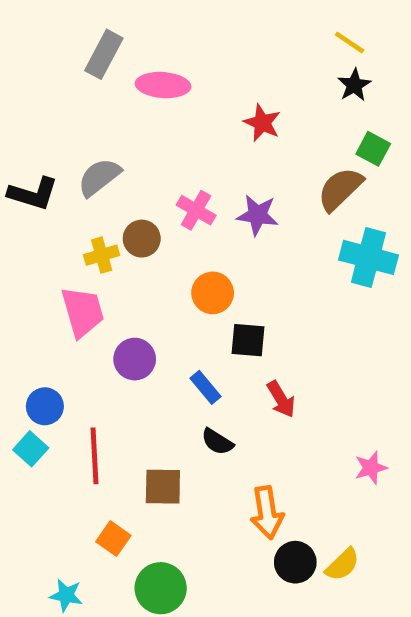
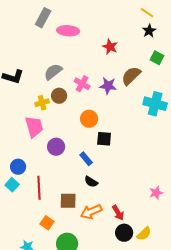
gray semicircle: (99, 177) -> (53, 72), moved
brown semicircle: (340, 189) -> (131, 76), moved
red arrow: (281, 399) -> (118, 213), moved
orange arrow: (267, 513) -> (91, 212), moved, turned 75

